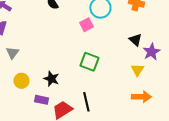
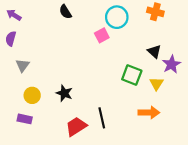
green square: (89, 62) -> (132, 75), moved
orange arrow: (141, 97) -> (149, 113), moved
purple rectangle: (41, 100) -> (25, 119), moved

